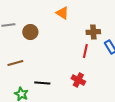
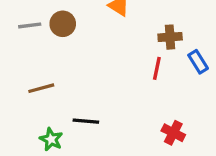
brown circle: (30, 32) -> (63, 24), moved
red cross: (78, 80) -> (173, 133), moved

